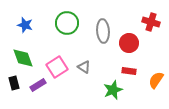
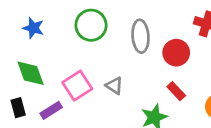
red rectangle: (129, 71) -> (176, 91), turned 40

